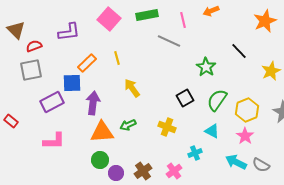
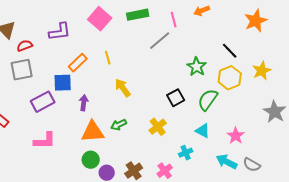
gray line: (169, 41) -> (160, 41), turned -65
purple arrow: (93, 103) -> (84, 103), size x0.7
yellow hexagon: (247, 110) -> (230, 78), moved
yellow cross: (167, 127) -> (158, 127), turned 30

